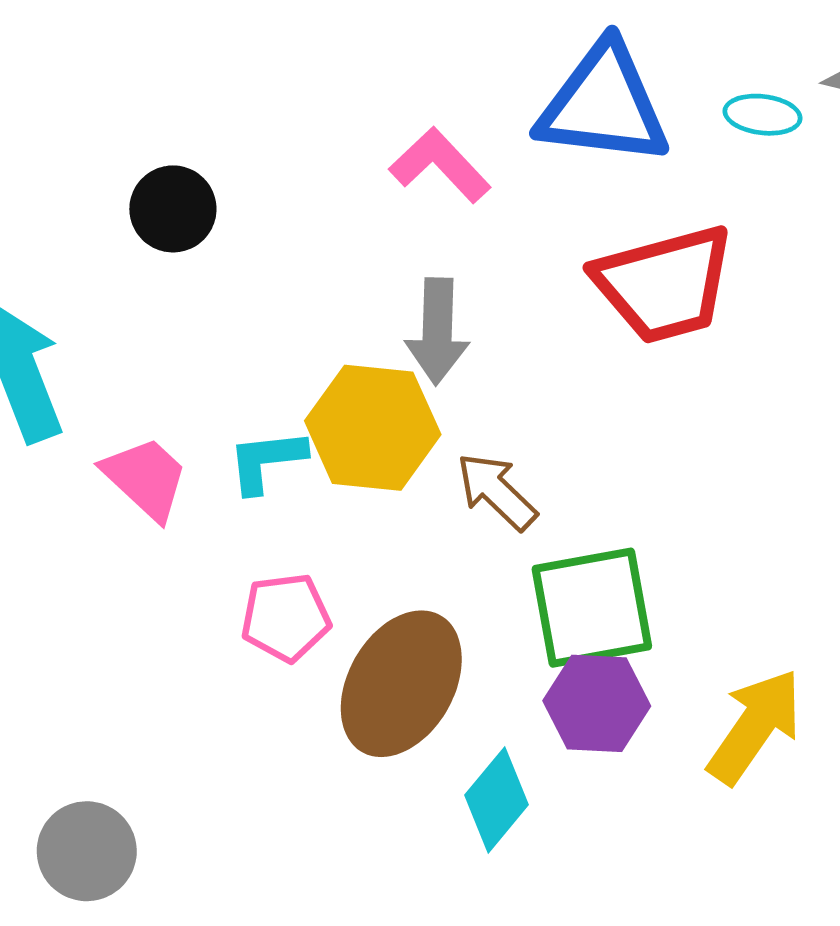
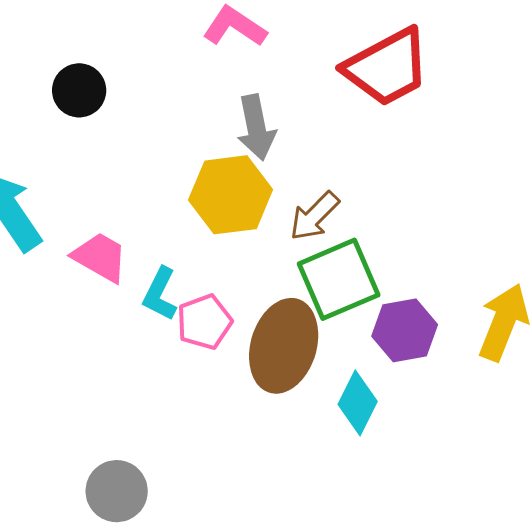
cyan L-shape: (267, 461) -> (160, 294), moved, turned -44
brown arrow: (497, 491) -> (314, 216), turned -76
green square: (592, 608) -> (339, 279), moved

